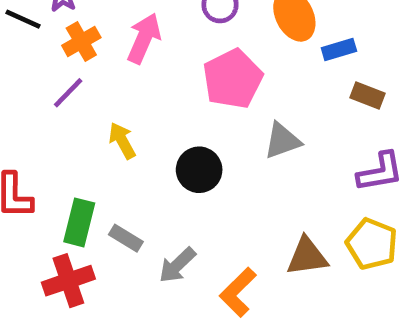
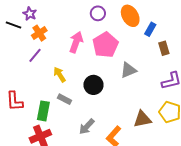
pink arrow: (144, 38) -> (76, 42), moved
blue rectangle: (339, 49) -> (150, 29), turned -40
brown rectangle: (367, 95) -> (164, 48), turned 56
gray rectangle: (126, 238) -> (65, 99), moved

